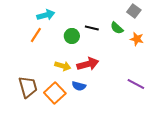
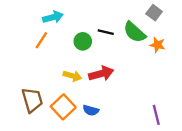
green semicircle: (117, 28) -> (134, 32), size x1.5
purple line: (136, 84) -> (156, 115), moved, turned 48
blue semicircle: (79, 86) -> (91, 110), moved

